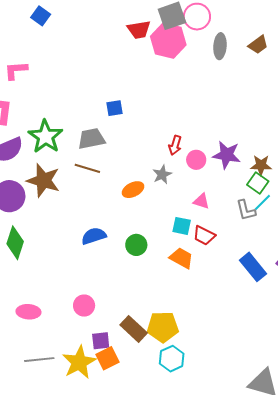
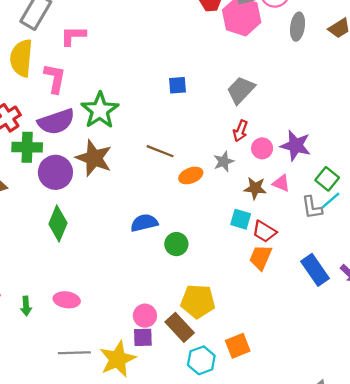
gray trapezoid: (91, 139) -> (241, 90), moved, turned -40
brown star: (261, 165) -> (255, 188), moved
brown line: (87, 168) -> (160, 151), moved
pink triangle: (201, 201) -> (281, 183), moved
green circle: (136, 245) -> (176, 244), moved
orange trapezoid: (181, 258) -> (261, 257), moved, turned -100
pink circle: (84, 306) -> (145, 316), moved
yellow pentagon: (163, 327) -> (198, 301), moved
orange square: (107, 358) -> (238, 346), moved
cyan hexagon: (172, 359) -> (201, 360), moved

